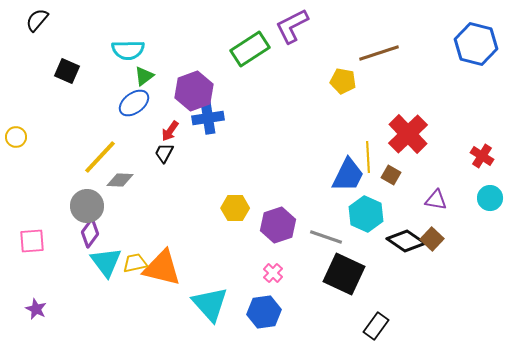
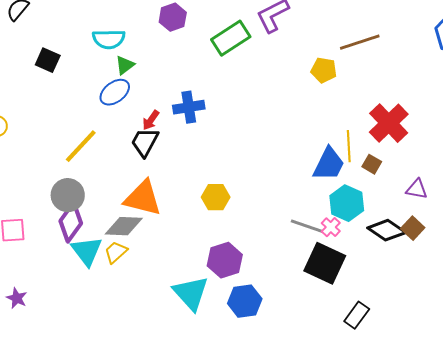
purple hexagon: (194, 91) -> (173, 17), moved, size x0.7
black trapezoid: (164, 153) -> (145, 142), size x1.5
gray diamond: (120, 180) -> (124, 226), moved, size x1.4
purple hexagon: (278, 225) -> (225, 260), moved
purple diamond: (90, 233) -> (71, 222), size x1.4
yellow trapezoid: (135, 263) -> (116, 252), turned -30
orange triangle: (162, 268) -> (143, 198), moved
pink cross: (273, 273) -> (331, 227), moved

